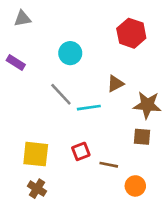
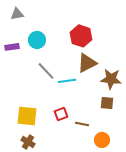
red hexagon: (131, 33) -> (81, 36), moved
cyan circle: (70, 53) -> (37, 40), moved
purple rectangle: (16, 62) -> (12, 47), turned -40
brown triangle: (115, 84) -> (87, 63), size x1.5

